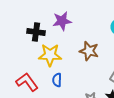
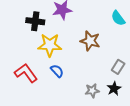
blue semicircle: (57, 80) -> (57, 71), turned 136

